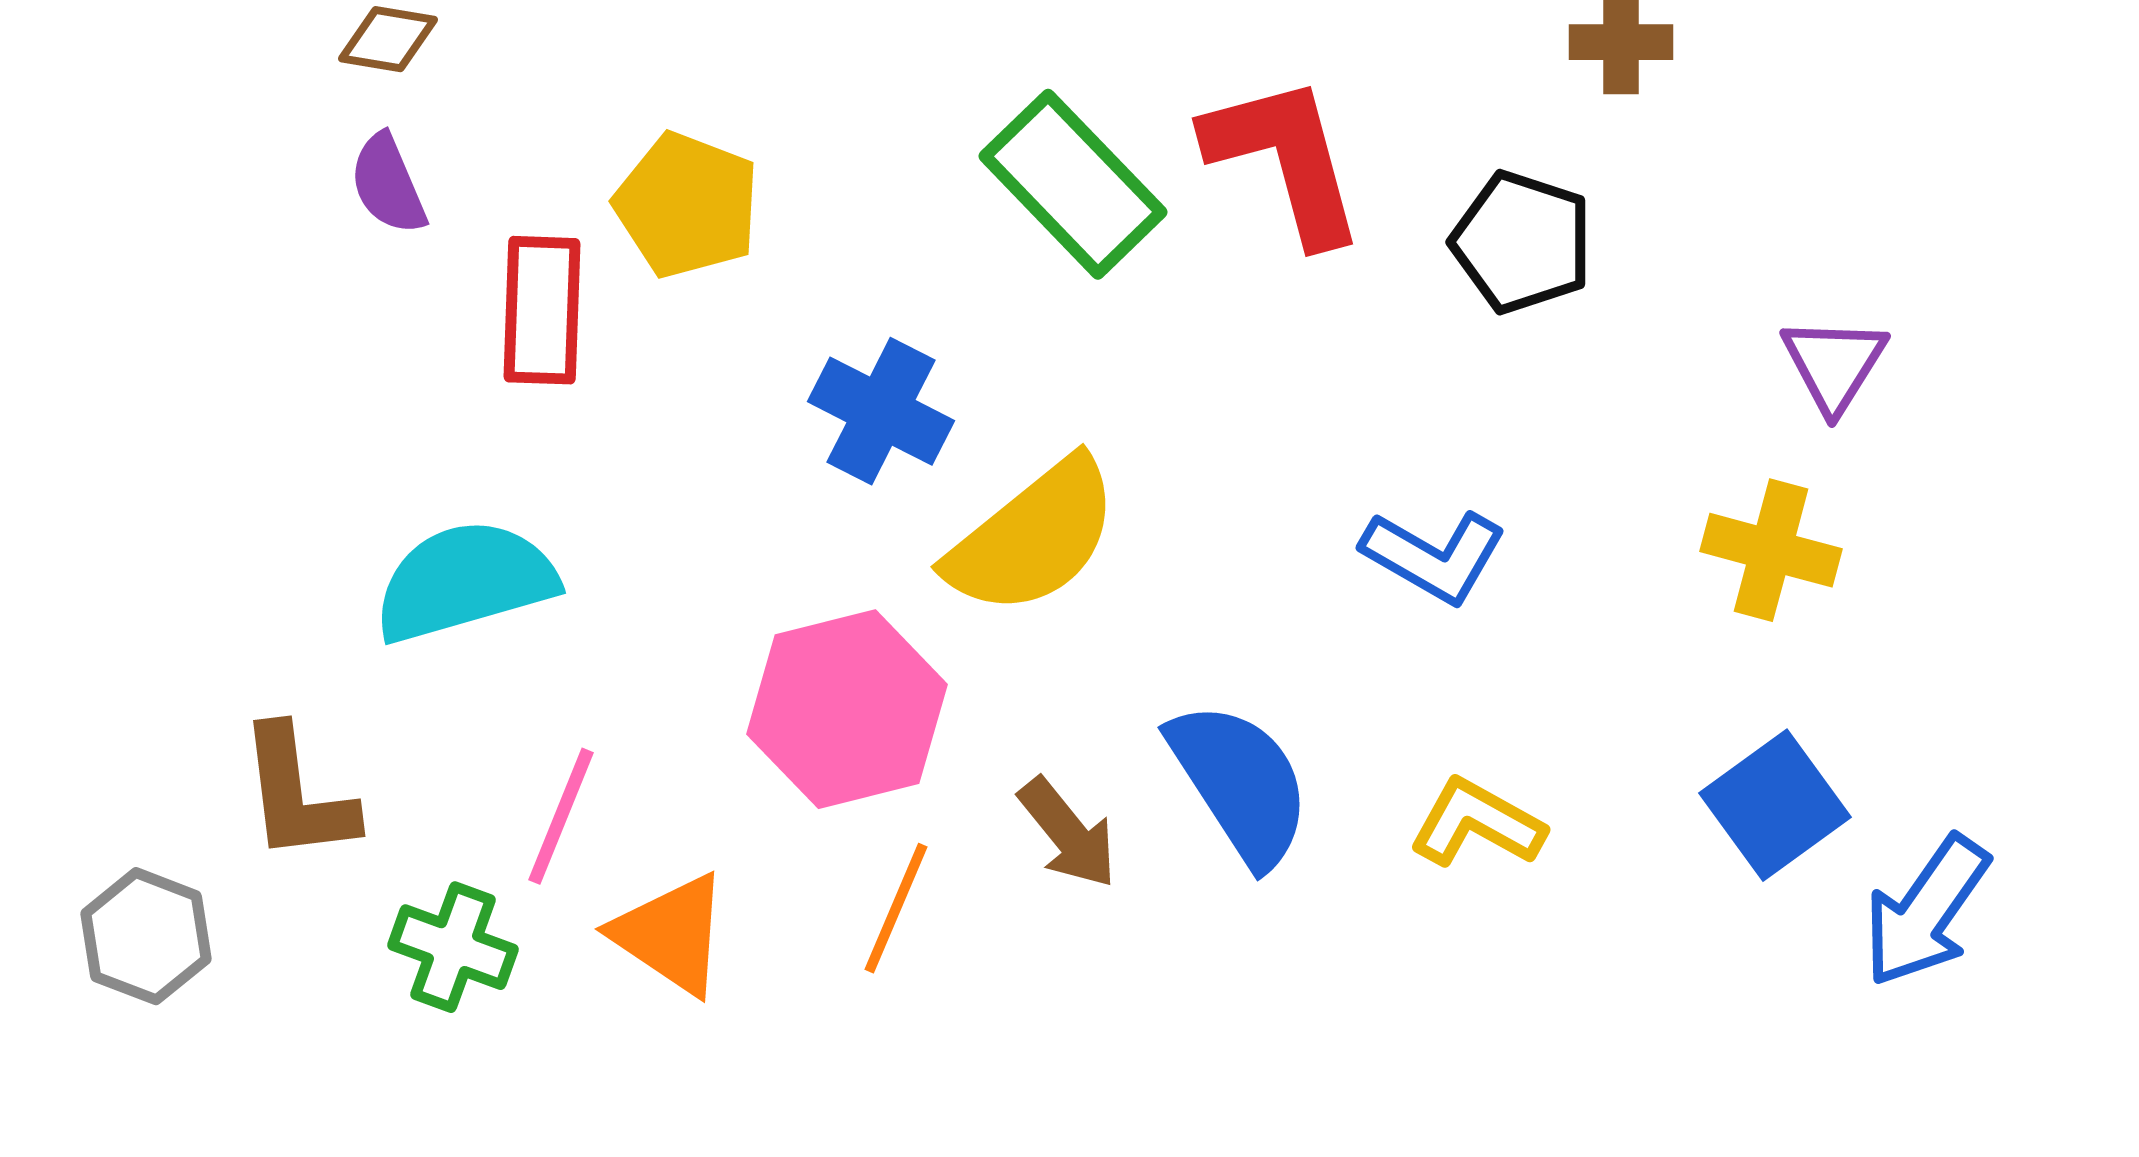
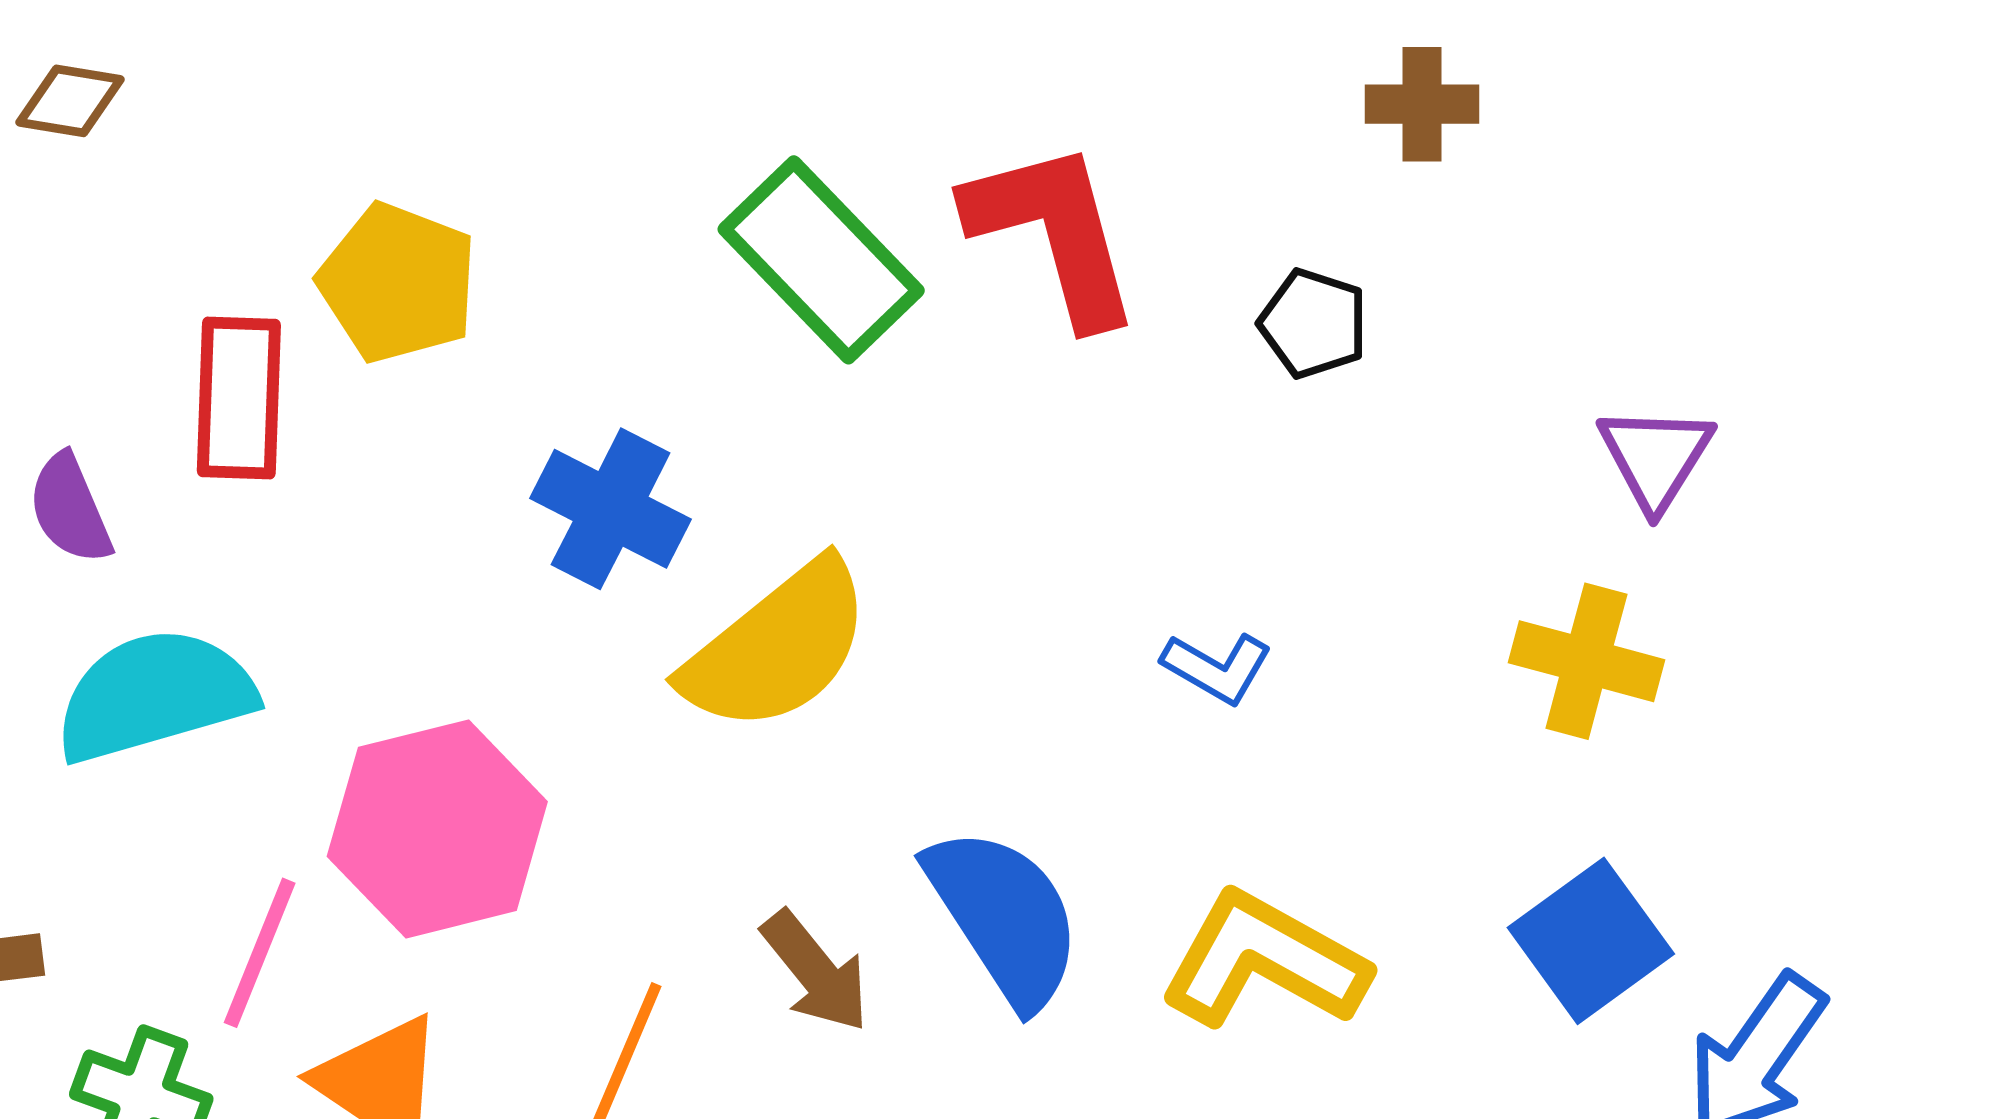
purple semicircle: (388, 184) -> (70, 509), moved
black pentagon: (1522, 242) -> (1313, 323), size x0.7
blue L-shape: (1434, 556) -> (1217, 668), size x0.7
pink hexagon: (847, 709) -> (437, 829), moved
yellow L-shape: (1477, 823) -> (1264, 961), size x1.4

